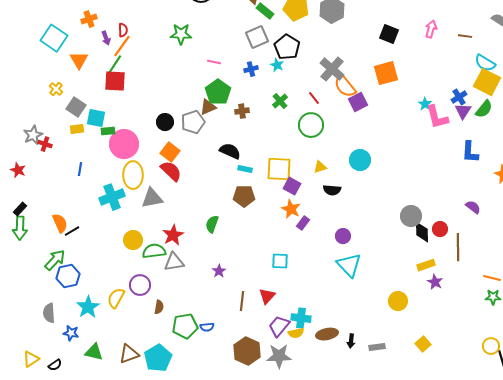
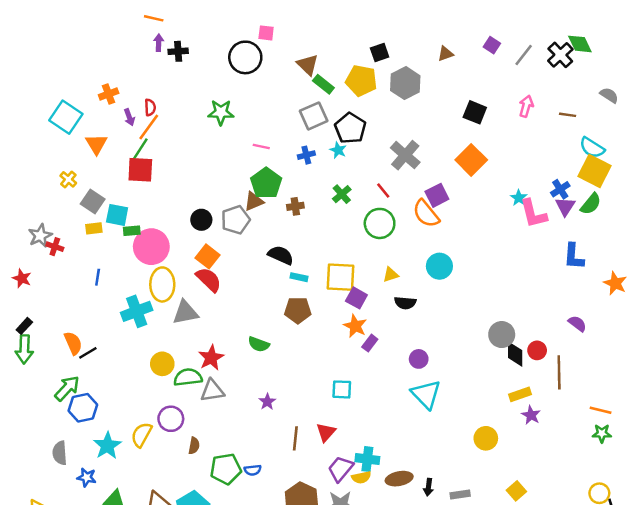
orange square: (386, 73) -> (471, 160), turned -30
orange semicircle: (345, 86) -> (426, 214), moved
green semicircle: (212, 224) -> (259, 344), turned -90

